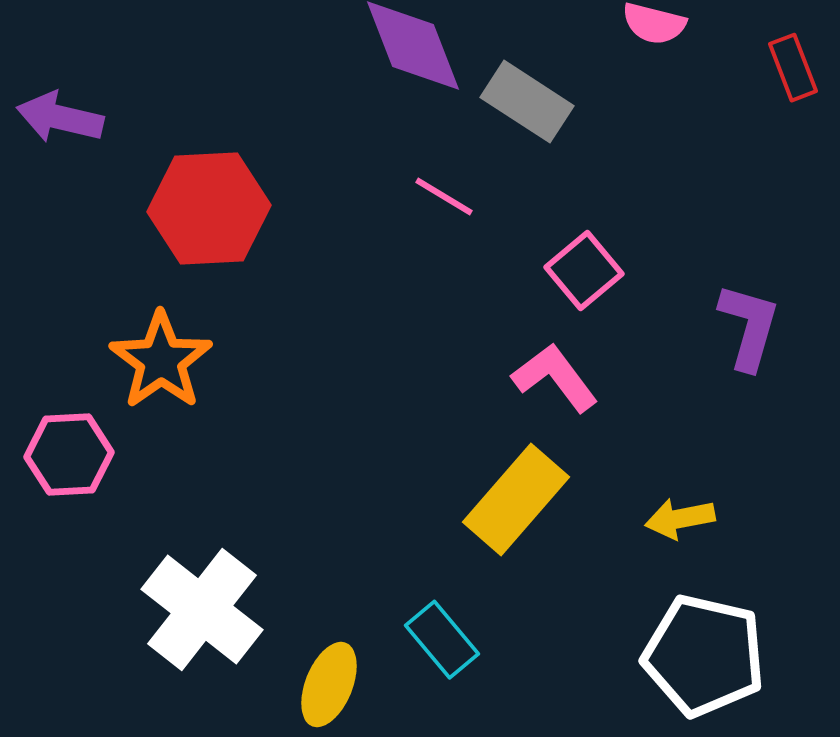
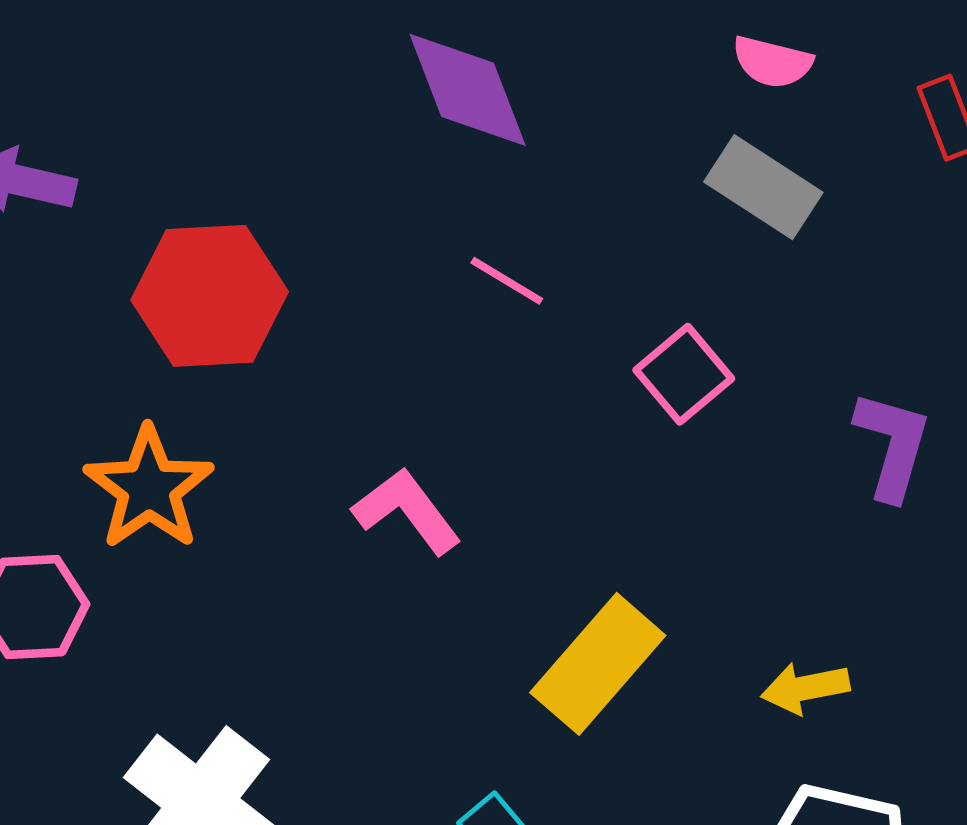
gray rectangle: (527, 102) -> (763, 187), moved
pink L-shape: (555, 378) -> (407, 511), moved

